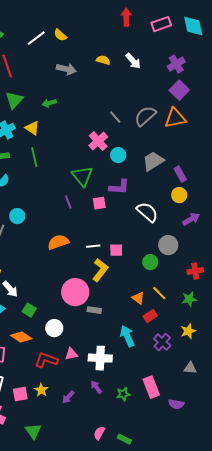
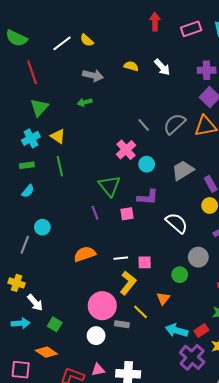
purple cross: (176, 64) -> (207, 70), turned 30
green arrow: (49, 103) -> (85, 102), moved
yellow line: (159, 293) -> (140, 312), moved
orange triangle: (138, 298) -> (163, 298), moved, turned 32
red rectangle: (150, 316) -> (201, 330), moved
white circle: (54, 328) -> (96, 336), moved
cyan arrow: (127, 336) -> (177, 330), moved, turned -50
purple cross: (162, 342) -> (192, 357), size x1.4

